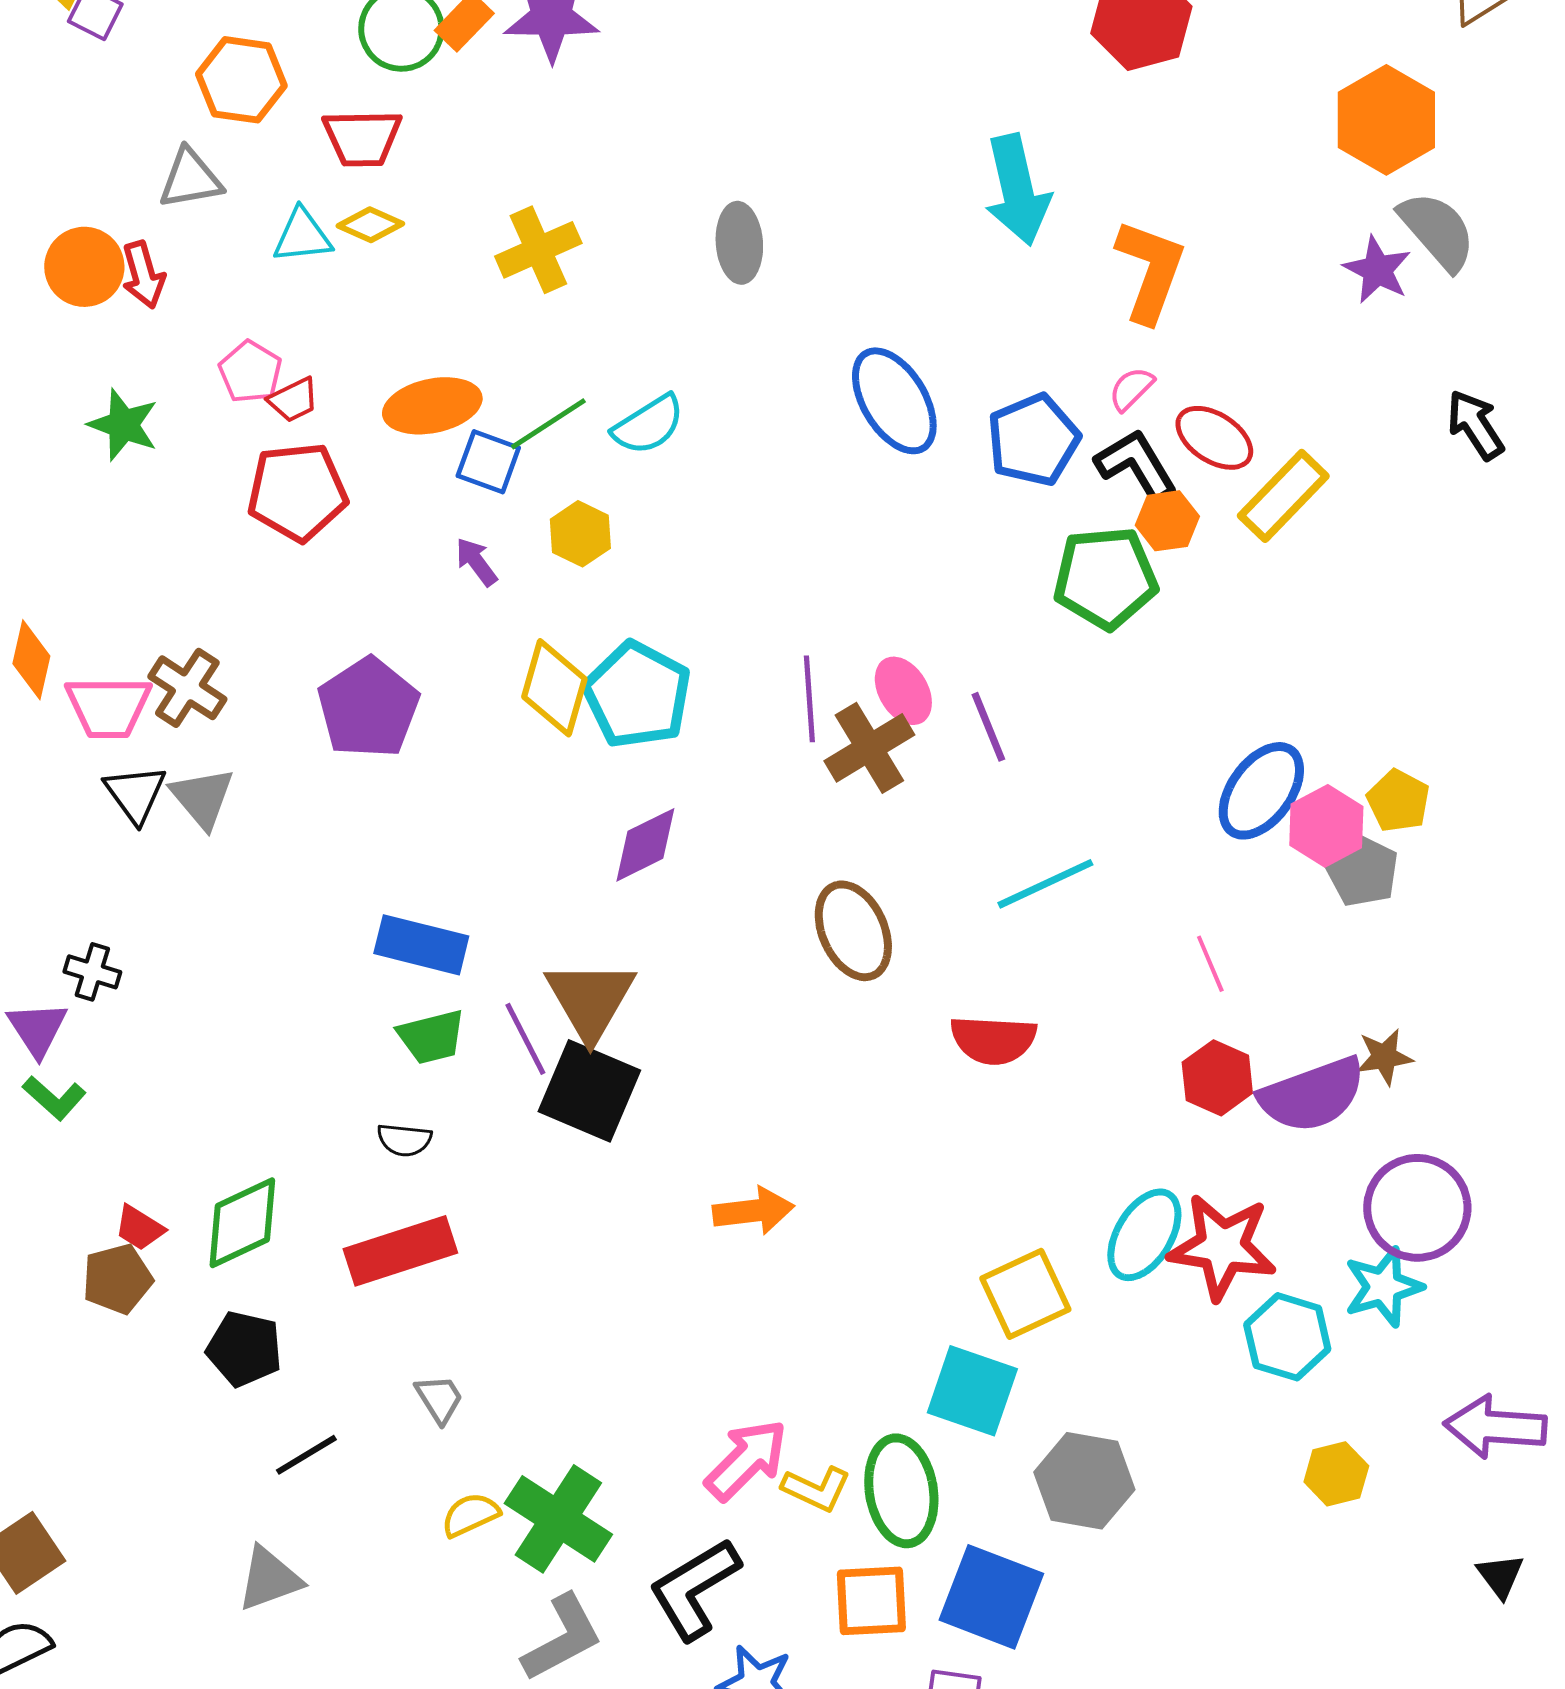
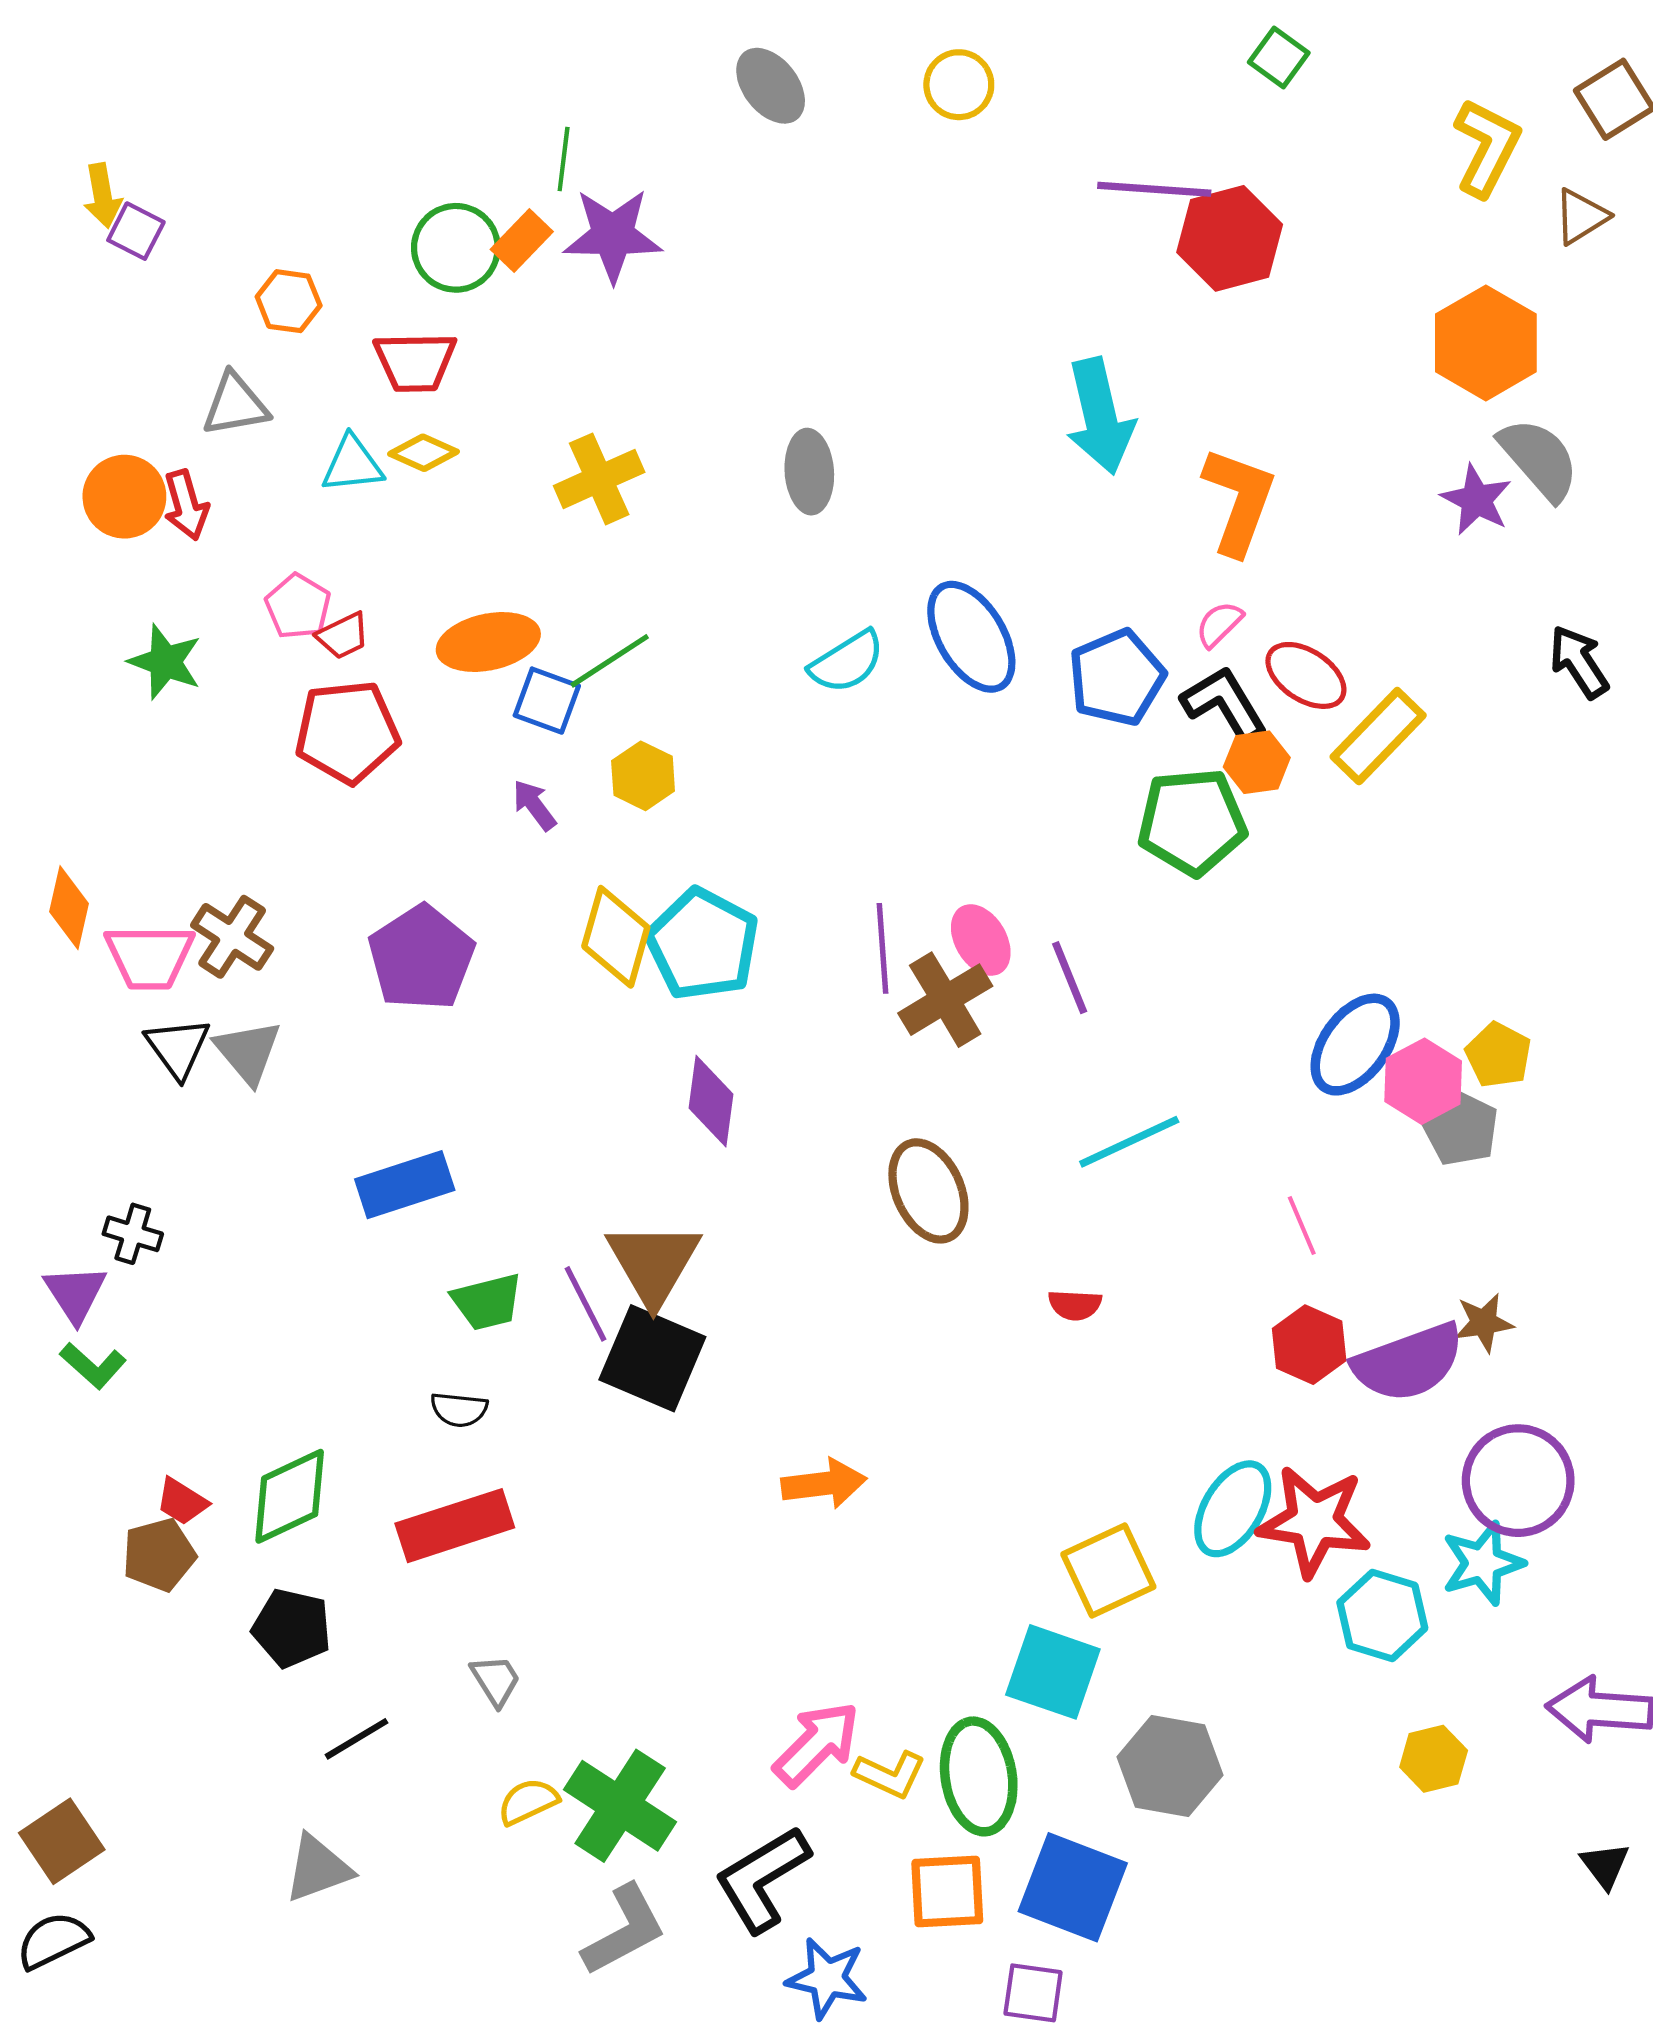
orange hexagon: (241, 80) -> (289, 301), size x0.7
cyan semicircle: (648, 425) -> (847, 662), moved
purple diamond: (645, 845) -> (711, 1101), turned -56
blue rectangle: (421, 945) -> (405, 1185), moved, turned -32
red semicircle: (993, 1040) -> (1075, 1305), size x0.6

